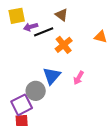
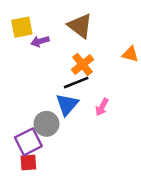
brown triangle: (62, 15) -> (80, 26), size x1.5
black line: (44, 32) -> (76, 83), moved

